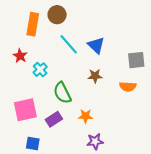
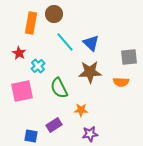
brown star: (95, 76) -> (90, 72), size x1.6
pink square: (25, 110) -> (22, 91), moved
purple rectangle: (54, 119) -> (54, 125), moved

